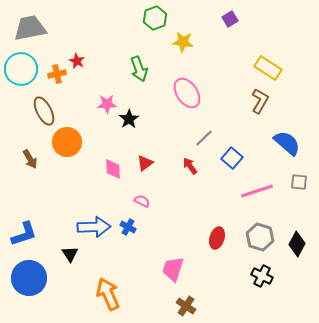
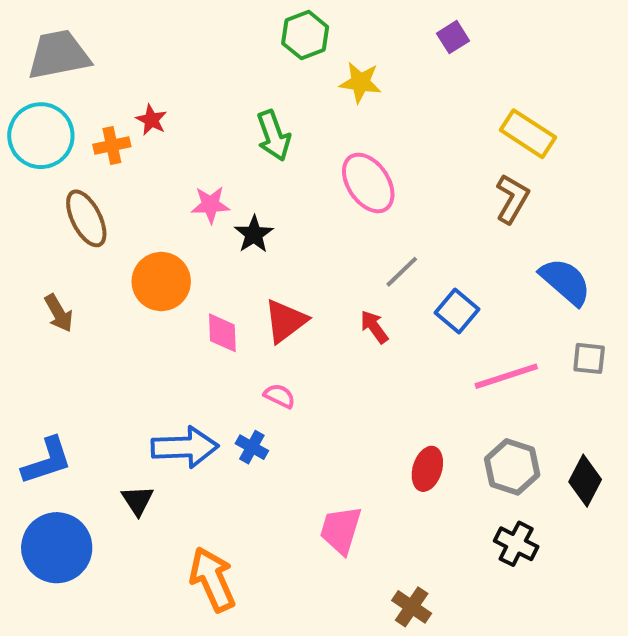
orange circle: (67, 142) -> (161, 282), moved
red triangle: (145, 163) -> (285, 321), size x1.4
brown cross: (186, 306) -> (412, 607), moved

